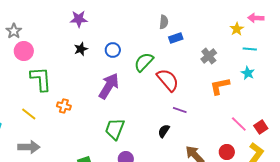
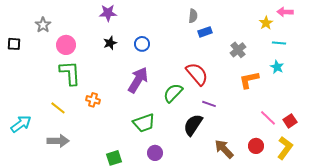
pink circle: (24, 51) -> (66, 45), moved
green semicircle: (144, 62) -> (173, 93), moved
green trapezoid: (115, 129) -> (144, 123), turned -130
black semicircle: (164, 131) -> (193, 125), size x1.6

